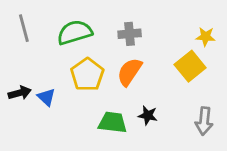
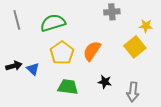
gray cross: (130, 34) -> (112, 12), moved
gray arrow: (204, 121) -> (133, 92), moved
green trapezoid: (113, 122) -> (68, 87), moved

